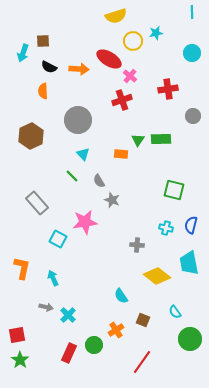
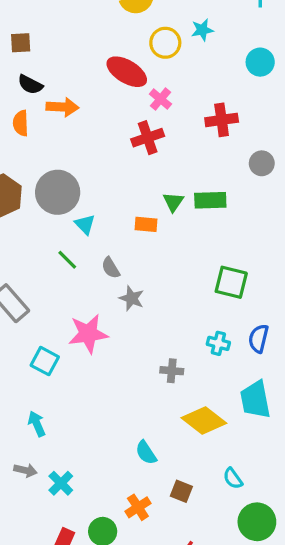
orange arrow: (79, 69) -> (62, 107), moved
gray circle: (78, 120) -> (58, 192), moved

